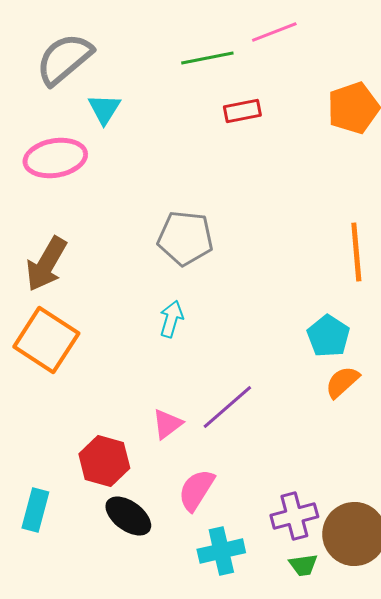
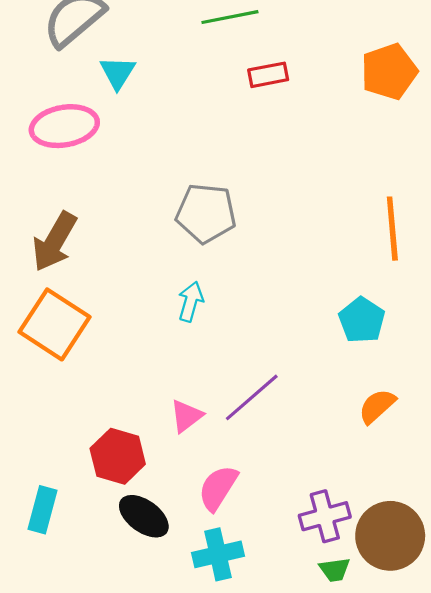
orange semicircle: (342, 382) -> (377, 406), moved
cyan cross: (221, 551) -> (218, 554), moved

